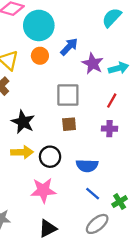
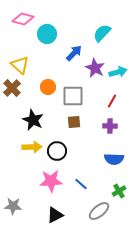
cyan semicircle: (112, 18) -> (102, 33), moved
cyan circle: (39, 25) -> (47, 34), size x0.7
orange circle: (40, 56) -> (48, 87), moved
blue semicircle: (87, 166) -> (114, 159), moved
blue line: (93, 194) -> (81, 184), moved

